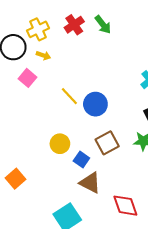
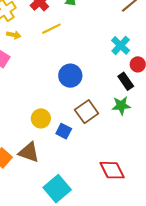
yellow line: (69, 96) -> (51, 29), moved, turned -66
brown triangle: (90, 183) -> (29, 152), moved

